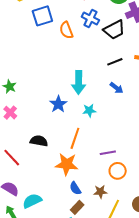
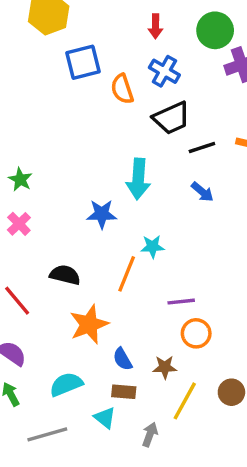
black trapezoid: (114, 30) -> (171, 118), moved
blue star: (58, 104) -> (102, 214), turned 30
cyan star: (89, 111) -> (152, 247), moved
orange star: (67, 164) -> (89, 324), moved, turned -30
cyan semicircle: (32, 201) -> (66, 384), moved
brown rectangle: (77, 207) -> (124, 392), turned 48

